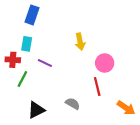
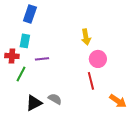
yellow arrow: (80, 42) -> (86, 37), moved
purple line: (45, 63) -> (42, 59), turned -32
gray semicircle: (73, 104) -> (55, 99), moved

